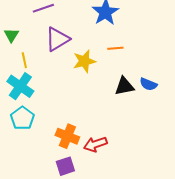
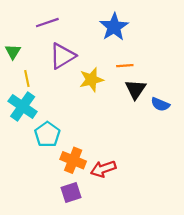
black triangle: (124, 86) -> (136, 89), moved, turned -45
cyan pentagon: (22, 118) -> (47, 134), moved

